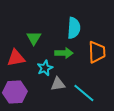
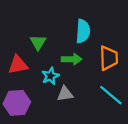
cyan line: (84, 93) -> (111, 95), moved

